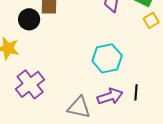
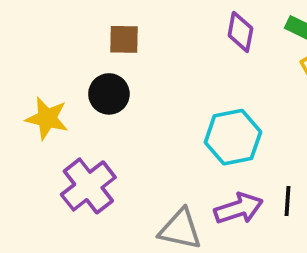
black circle: (29, 19) -> (109, 94), moved

